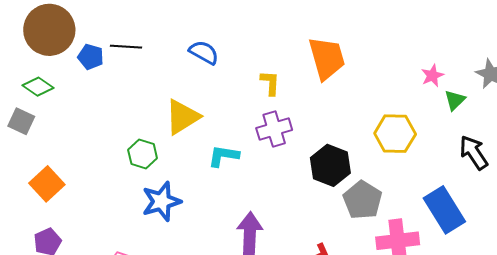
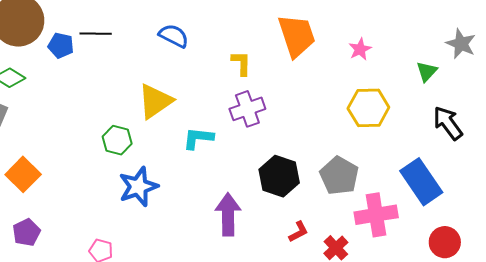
pink star: (432, 76) -> (360, 49), moved
black hexagon: (330, 165) -> (279, 176), moved

